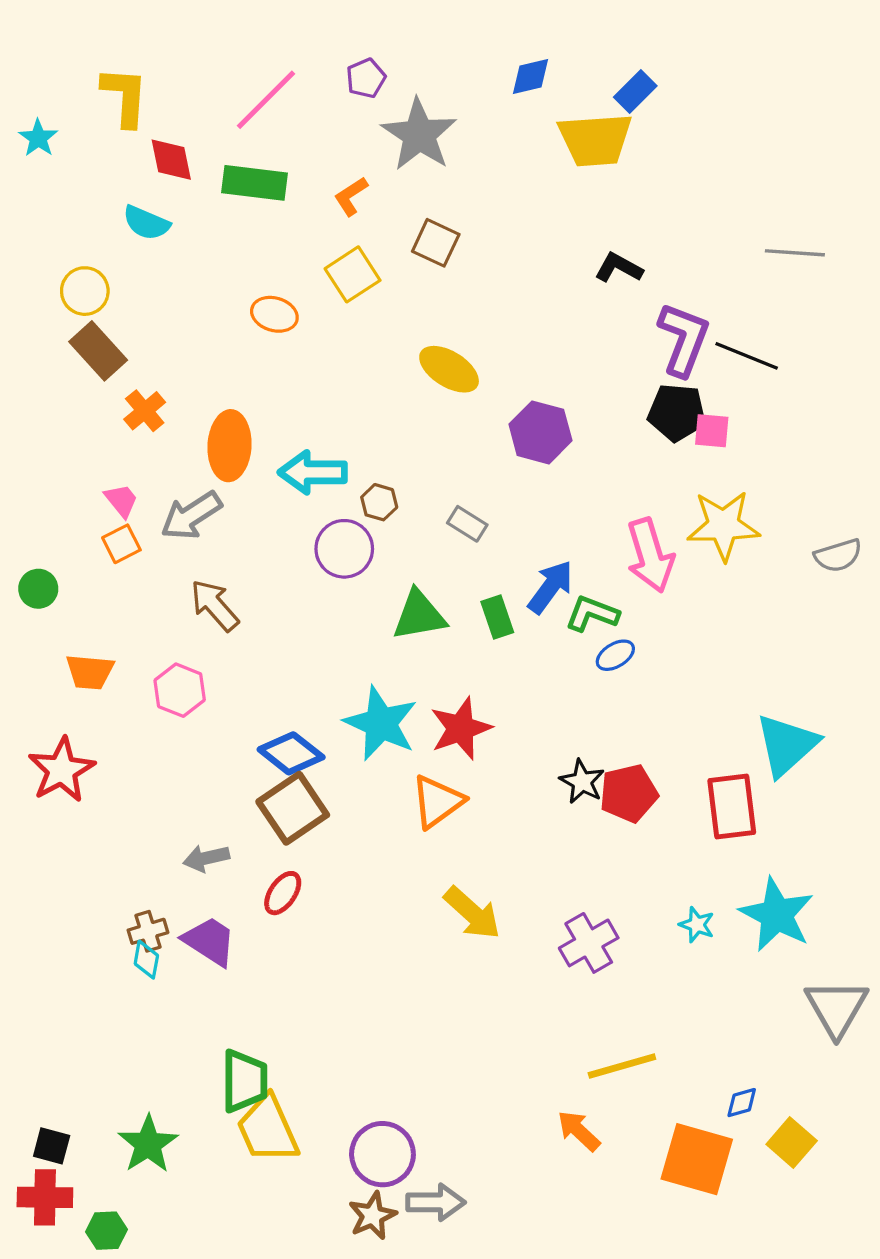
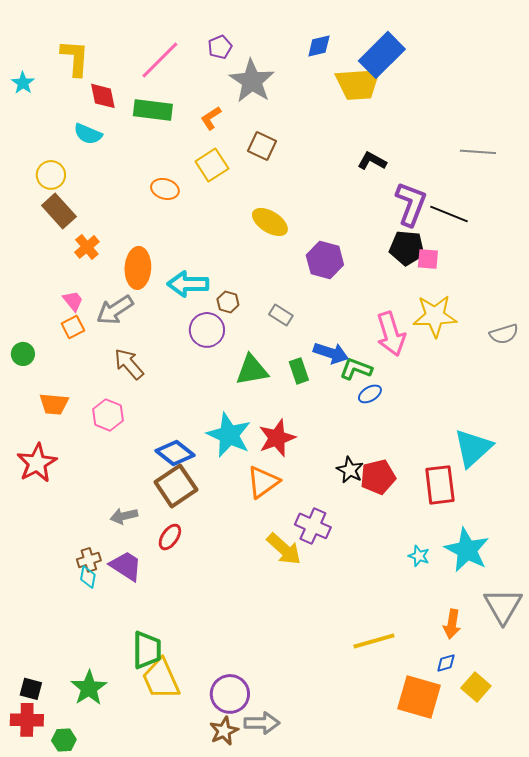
blue rectangle: (635, 91) -> (382, 55), size x1.8
blue arrow: (550, 587) -> (331, 353), turned 72
purple cross: (589, 943) -> (313, 526), moved, turned -36
orange arrow: (579, 1131) -> (452, 624), moved, turned -124

